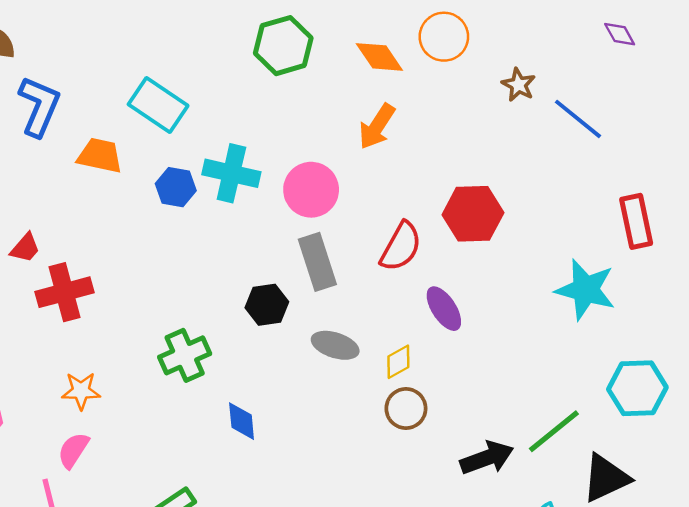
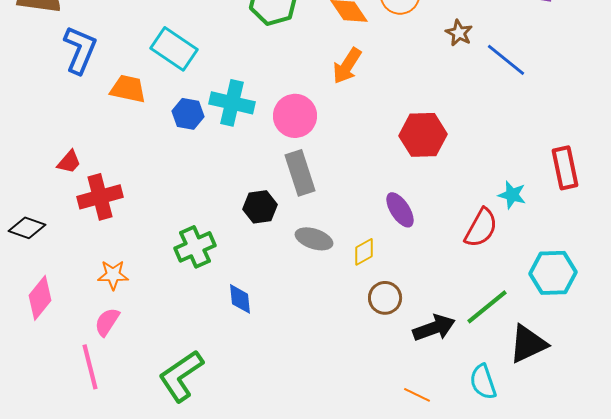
red rectangle: (636, 221) -> (565, 168), moved
red semicircle: (401, 247) -> (481, 228), moved
cyan star: (586, 290) -> (512, 195), size x0.6
brown circle: (406, 409) -> (385, 298), moved

